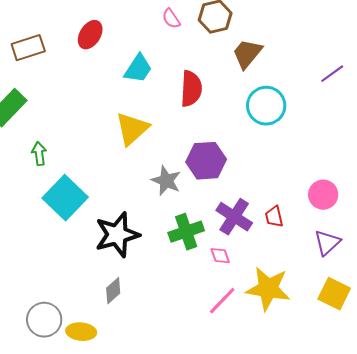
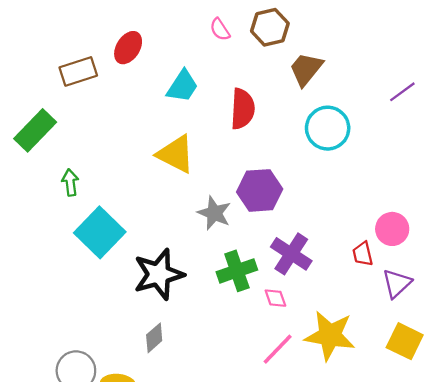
brown rectangle: (28, 48) -> (78, 71), moved
yellow triangle: (132, 129) -> (176, 154), turned -51
red trapezoid: (274, 217) -> (363, 254), moved

